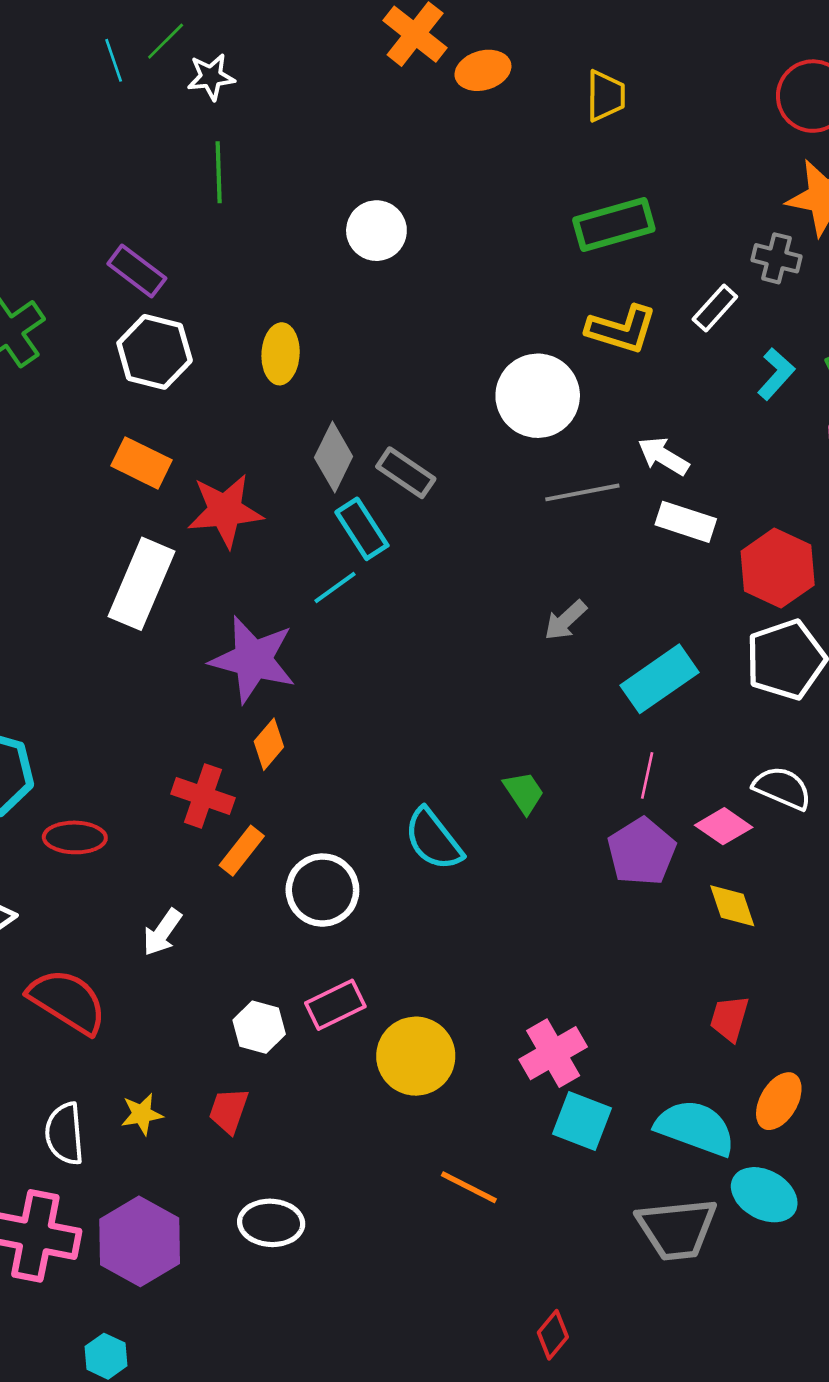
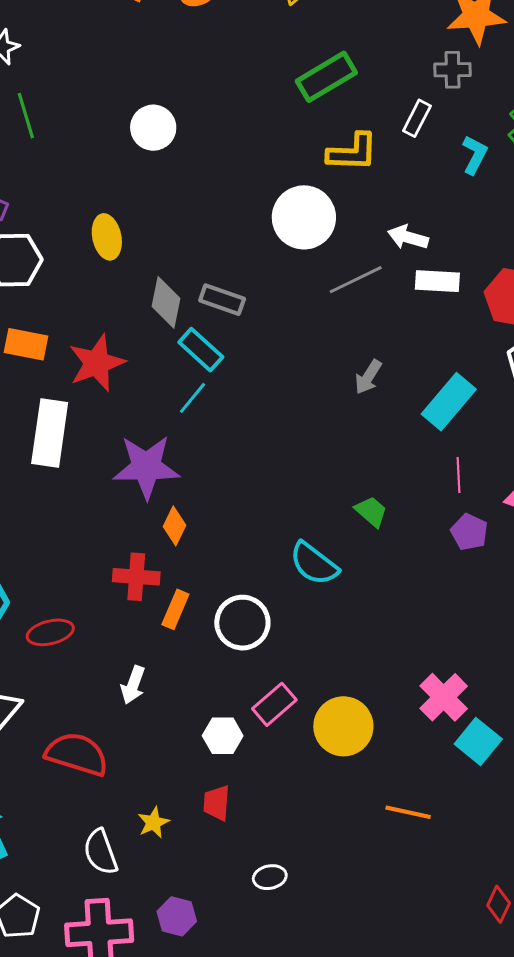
purple pentagon: (642, 852) -> (469, 532), size x0.7
cyan square: (582, 1121) -> (478, 741), turned 33
white ellipse: (271, 1223) -> (270, 877), size x0.7
purple hexagon: (140, 1241) -> (177, 916), size x0.6

